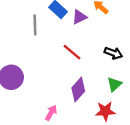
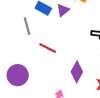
red line: (72, 52) -> (48, 48), moved

